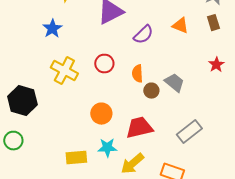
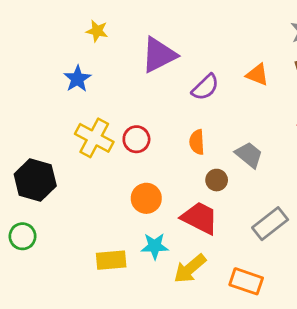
red circle: (104, 64) -> (136, 139), moved
brown circle: (151, 91) -> (217, 180), moved
red trapezoid: (139, 128) -> (200, 218), turned 40

